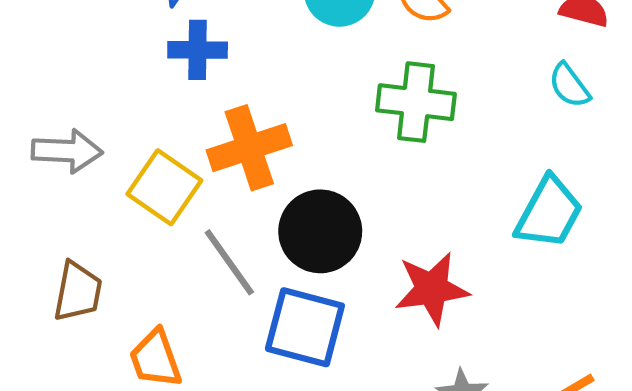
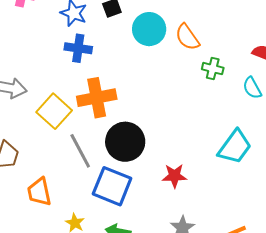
green cross: (416, 102) -> (213, 69), moved, size x0.6
red star: (432, 289) -> (174, 176), size x0.7

